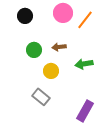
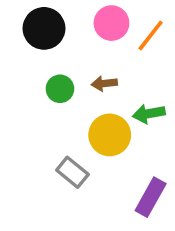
black circle: (25, 16) -> (44, 28), size x1.5
yellow circle: (51, 71) -> (110, 135), moved, size x1.5

